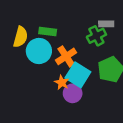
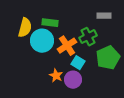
green cross: (96, 36) -> (88, 37), moved
cyan square: (78, 75) -> (78, 63), size x0.6
orange star: (62, 82) -> (56, 76), moved

